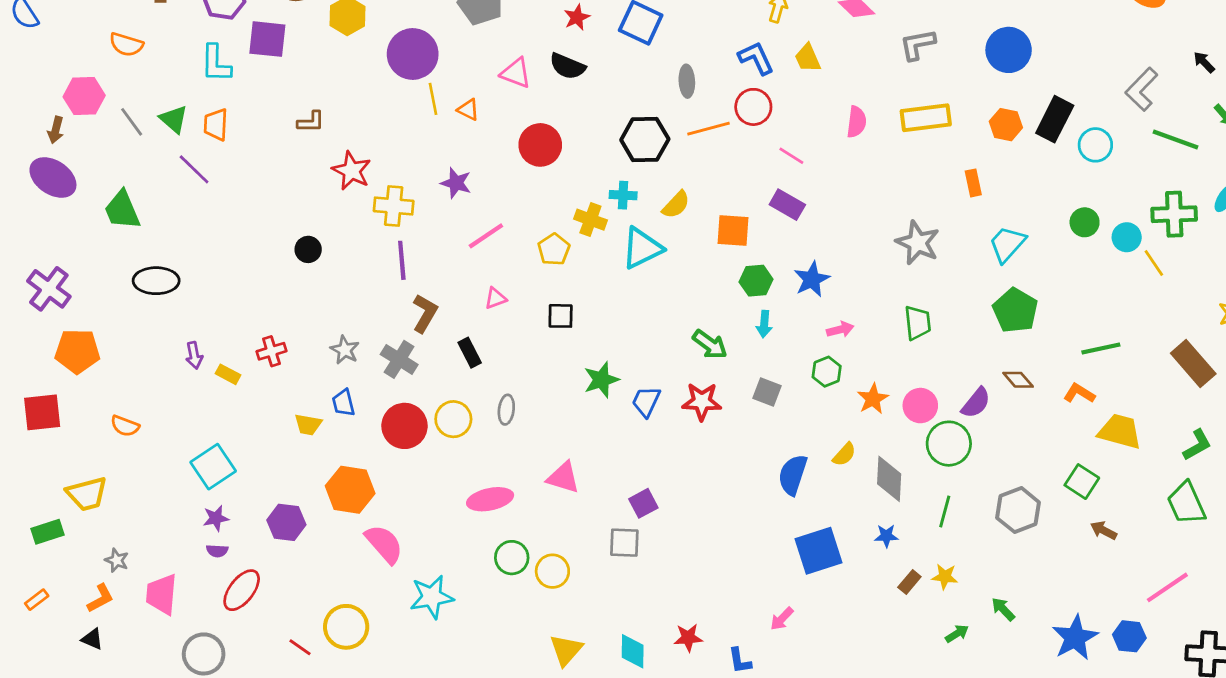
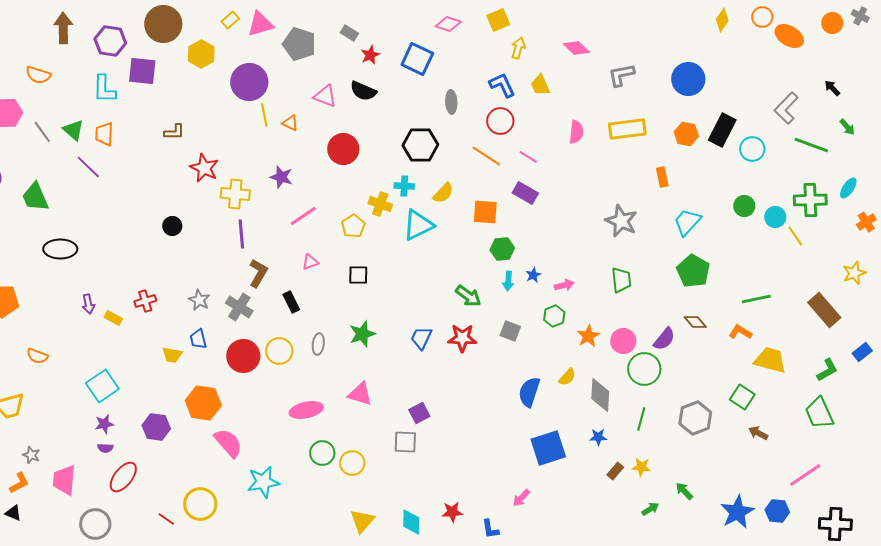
orange line: (709, 129) -> (486, 156), moved, turned 48
blue star: (812, 279) -> (533, 275), moved, size x0.6
green star: (601, 380) -> (362, 334), moved

